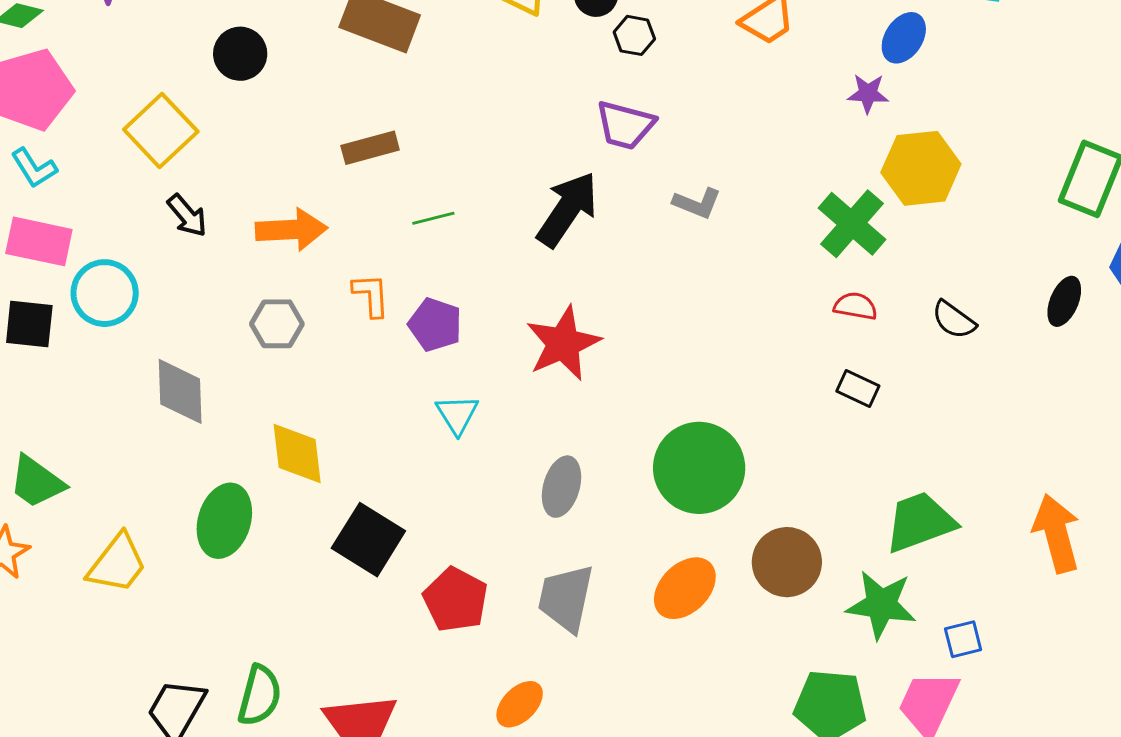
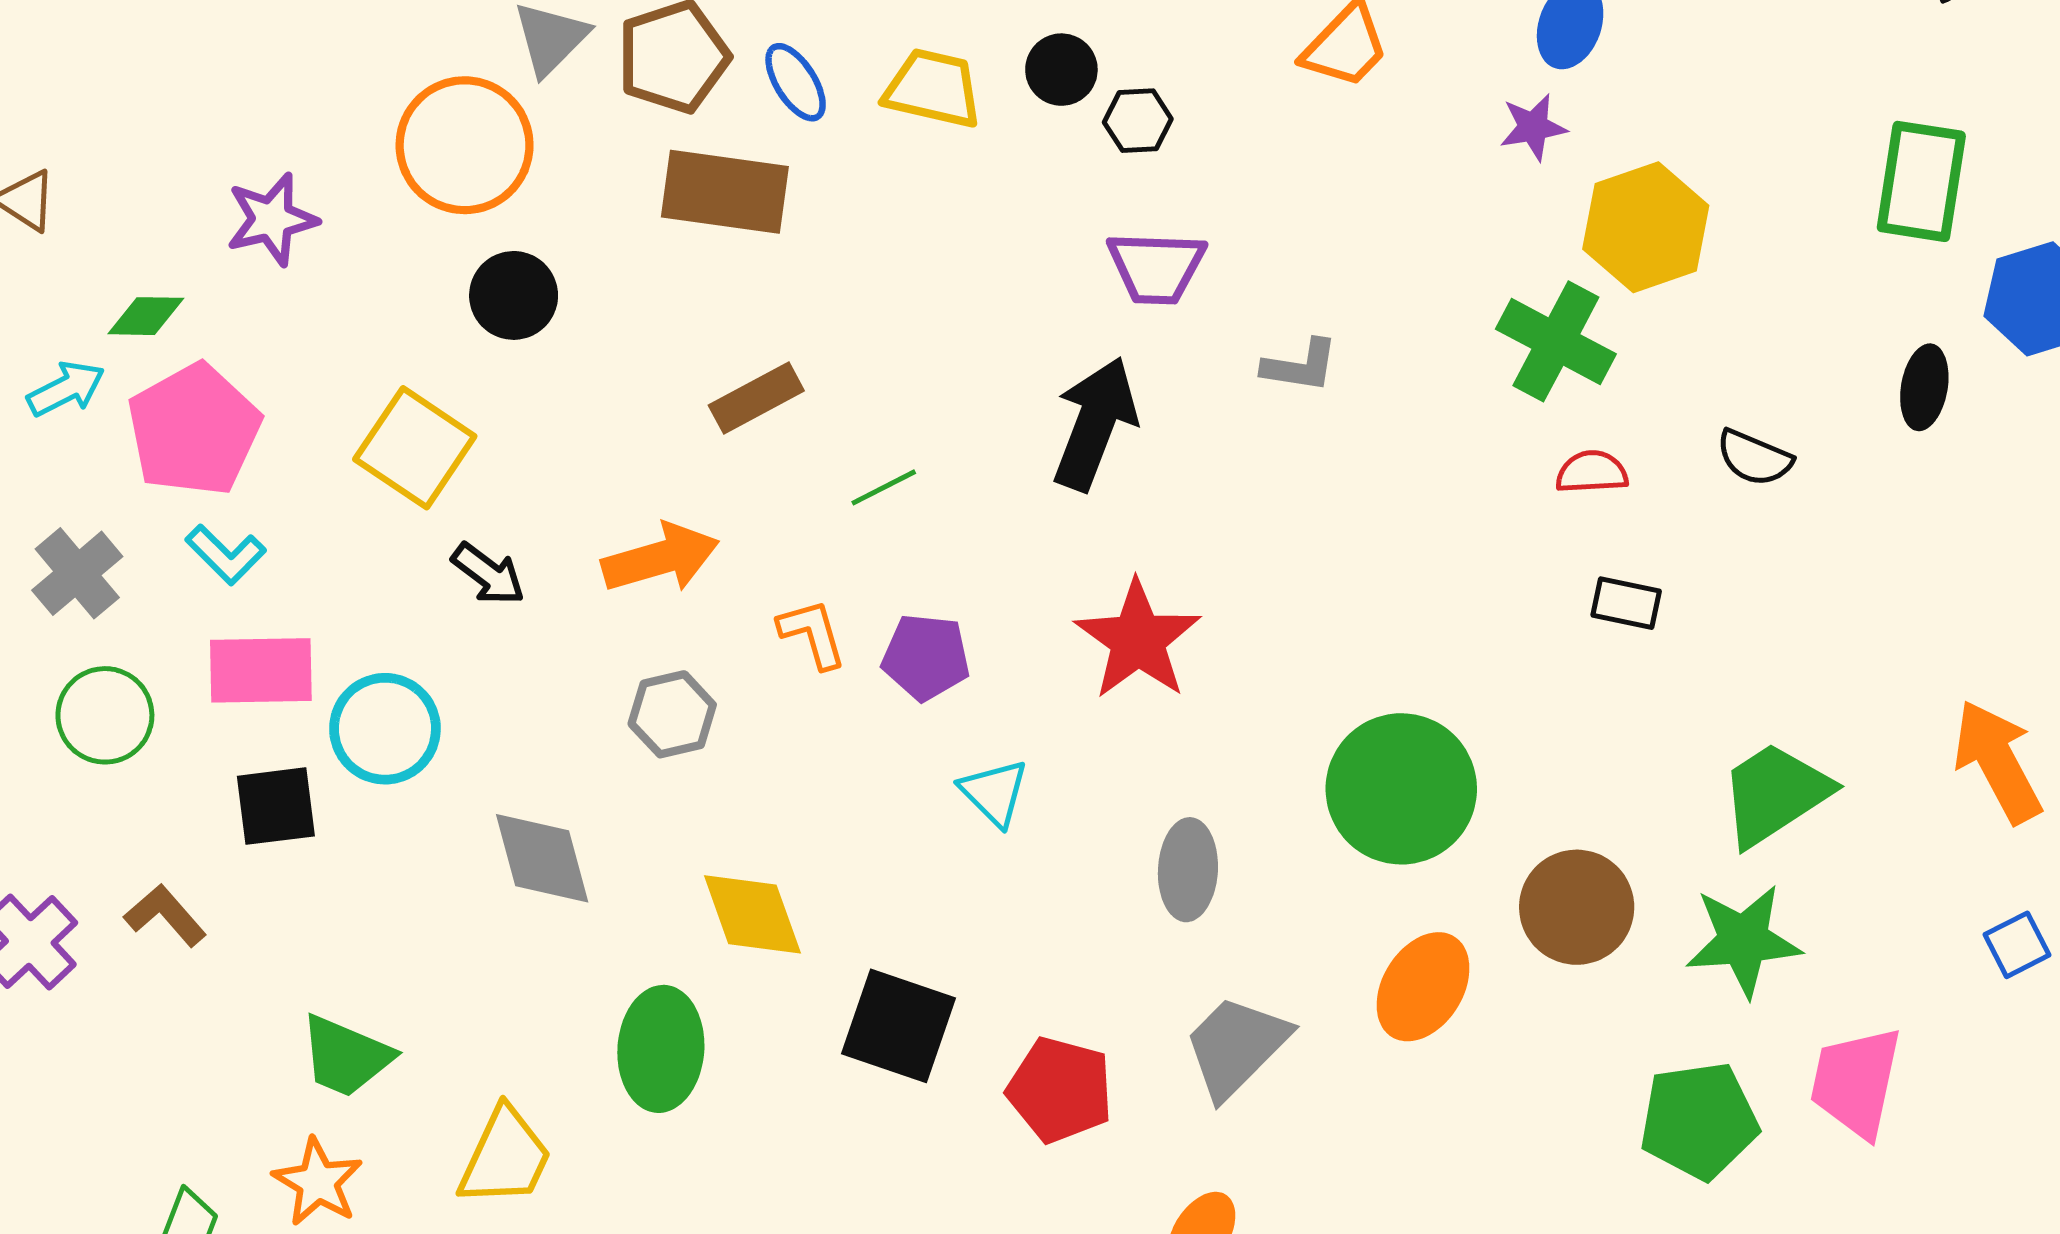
gray trapezoid: (566, 598) -> (1236, 1047), turned 46
blue square: (963, 639) -> (2017, 945), moved

